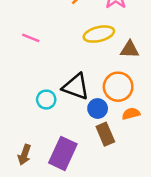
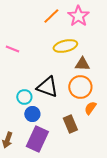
brown triangle: (130, 49) -> (82, 64), moved
blue circle: (98, 109) -> (32, 114), moved
orange semicircle: (131, 114) -> (90, 108), turned -40

